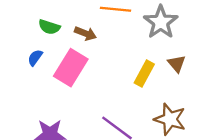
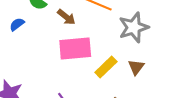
pink rectangle: (71, 68) -> (75, 49), moved, turned 36

